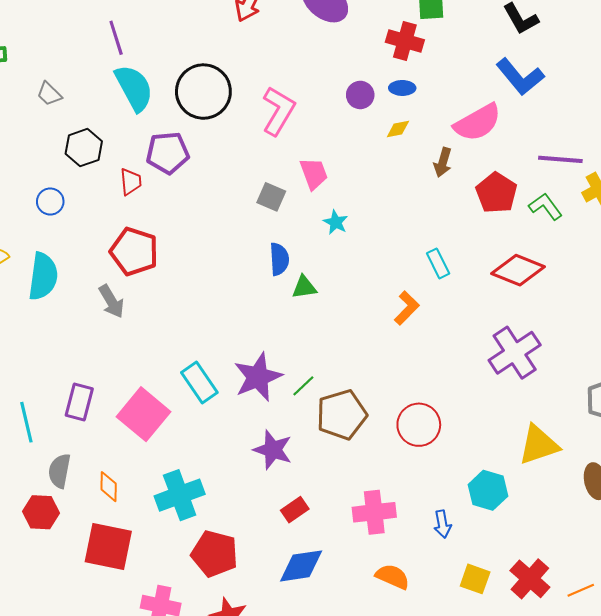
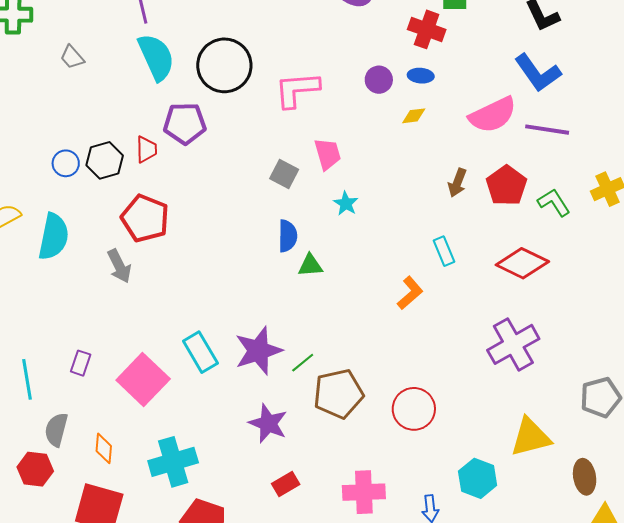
pink L-shape: (278, 111) -> (297, 90), turned -129
black hexagon: (84, 148) -> (105, 160), moved
purple line: (560, 159) -> (547, 130), moved
brown arrow: (443, 162) -> (457, 183), moved
purple rectangle: (79, 402) -> (81, 363), size x0.7

